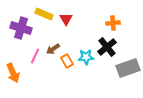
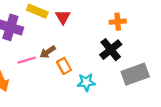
pink line: (35, 56) -> (27, 60), turned 49
cyan star: (86, 57) -> (86, 82), moved

